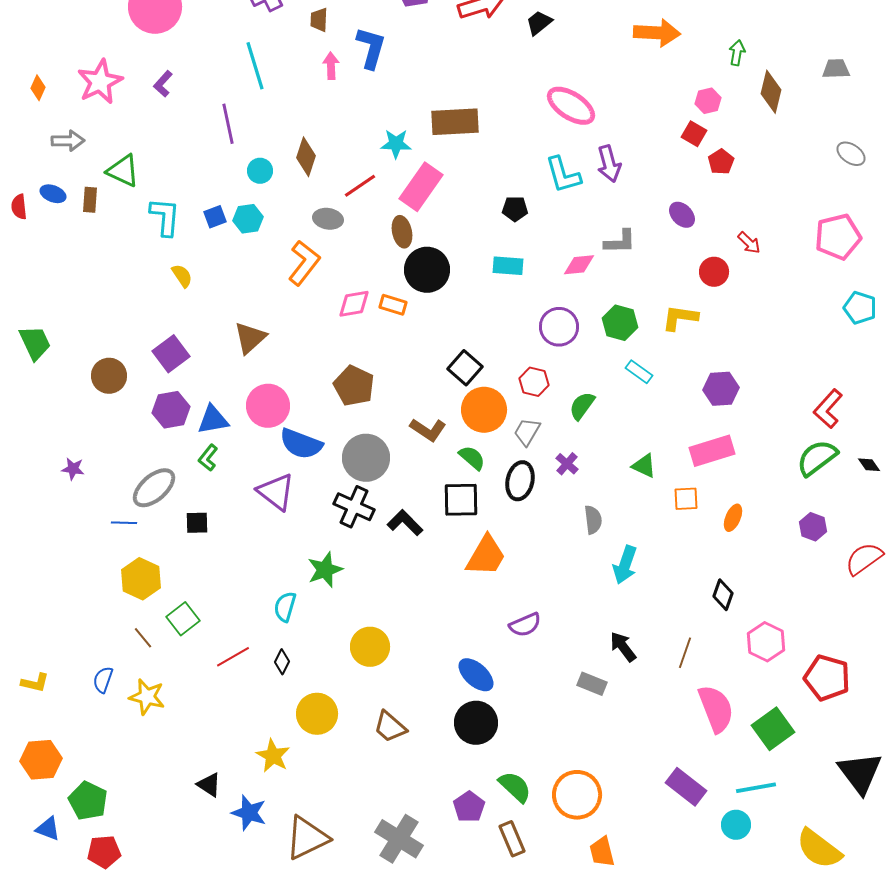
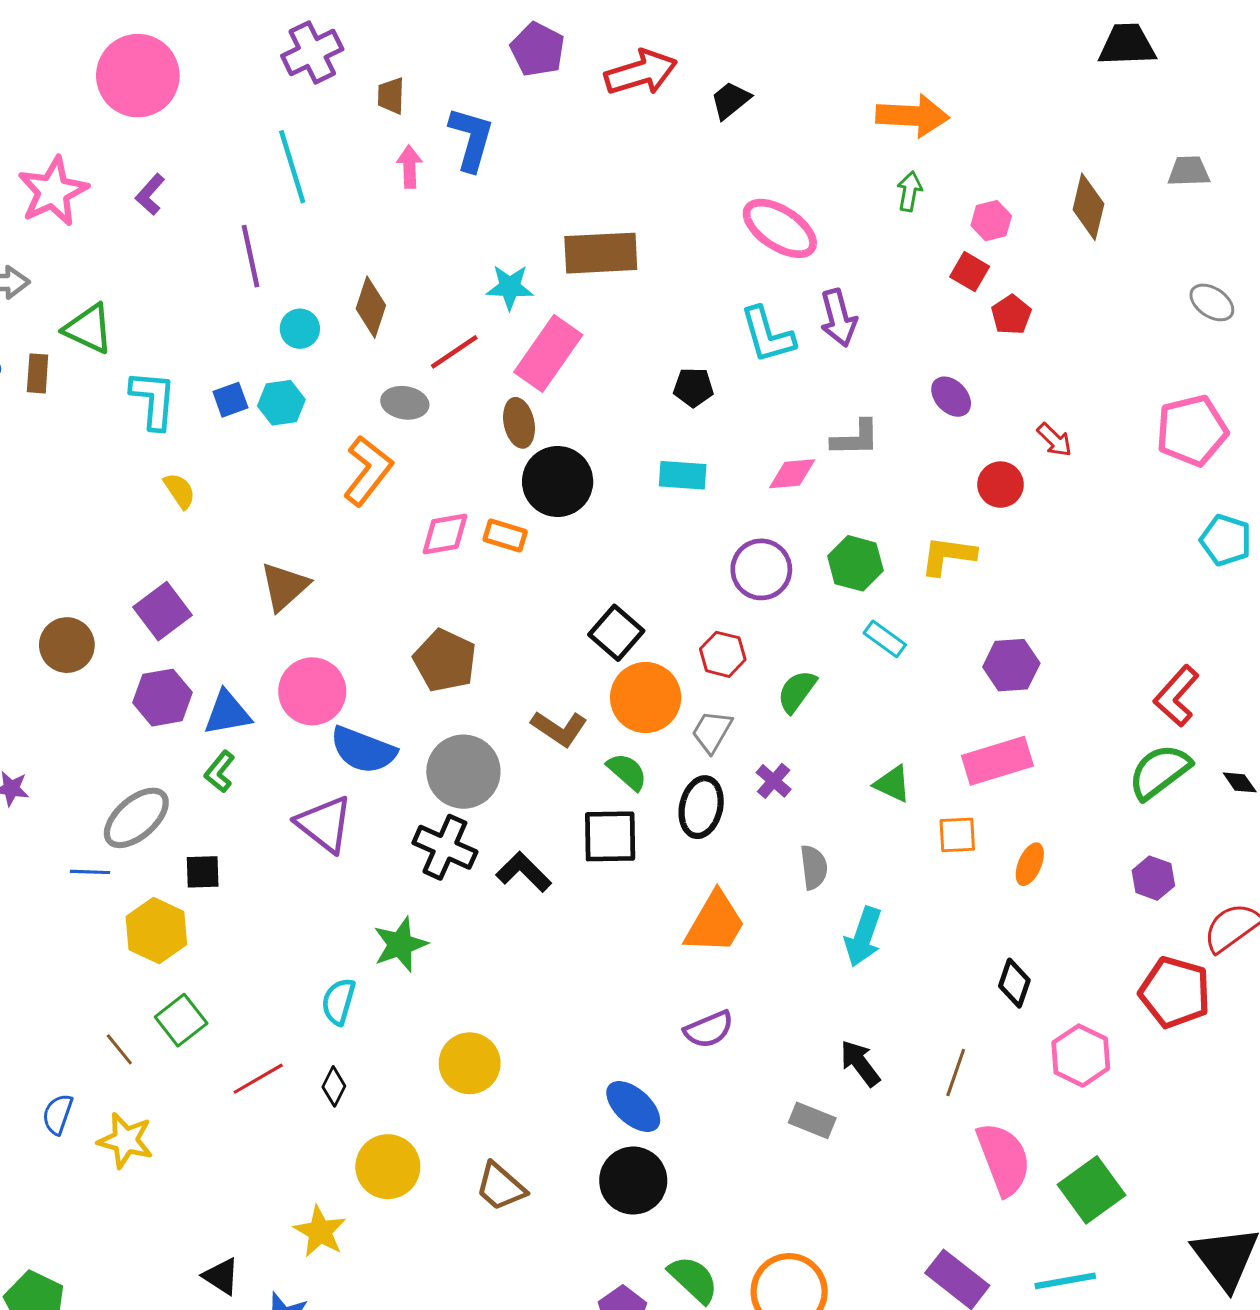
green arrow: (737, 53) -> (909, 191), moved
orange trapezoid: (486, 556) -> (715, 923), moved
yellow hexagon: (141, 579) -> (156, 931), moved
red pentagon: (827, 678) -> (1175, 992), moved

